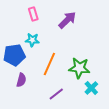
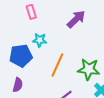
pink rectangle: (33, 14) -> (31, 12), moved
purple semicircle: (21, 80) -> (18, 85), moved

